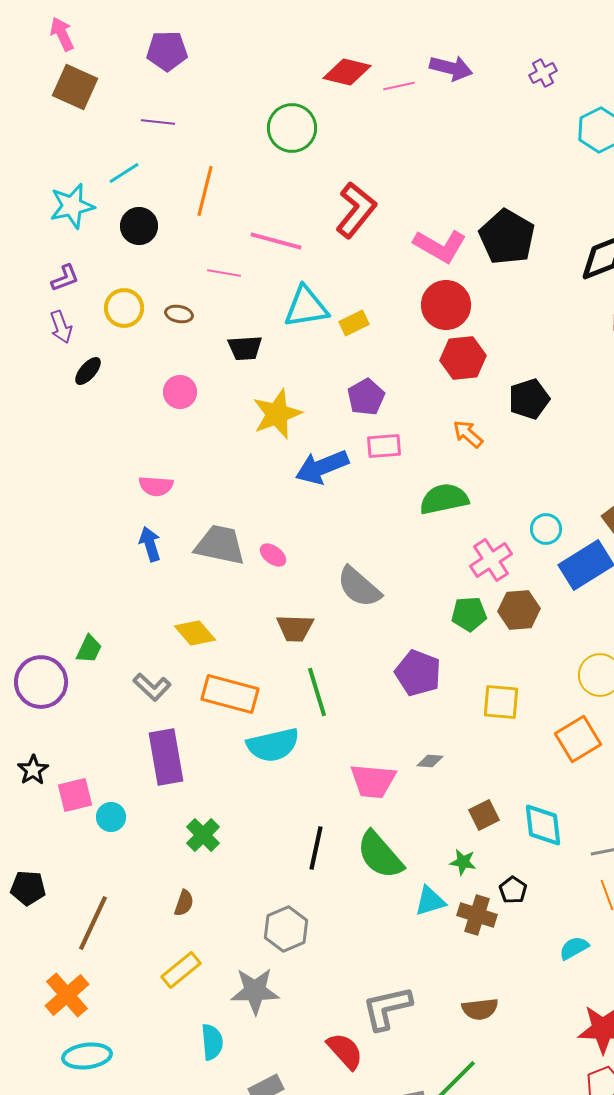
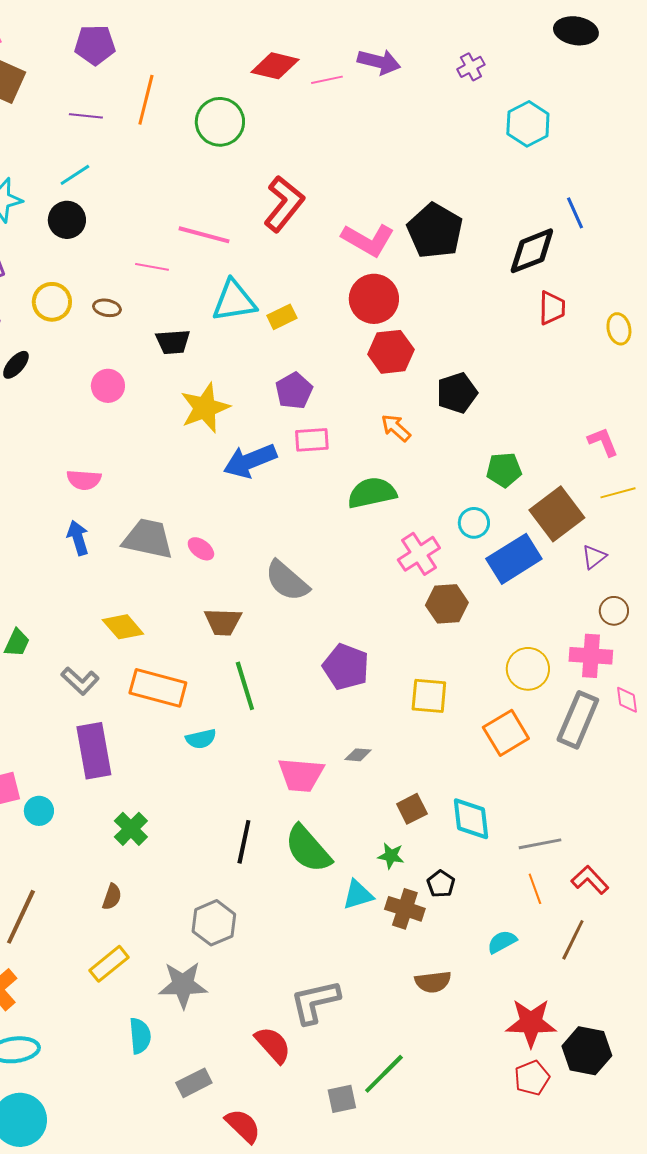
cyan line: (124, 173) -> (75, 175), moved
orange line: (205, 191) -> (146, 100), moved
green pentagon: (469, 614) -> (504, 470), moved
cyan semicircle: (273, 745) -> (201, 739), size x0.6
brown semicircle: (480, 1009) -> (433, 982), moved

